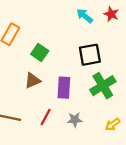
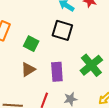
black square: (90, 55) -> (62, 30), moved, turned 35

